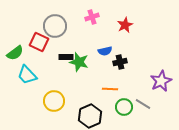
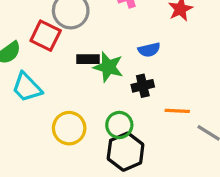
black cross: (120, 62) -> (143, 86), moved
orange line: (110, 89) -> (177, 111), moved
green circle: (124, 107) -> (119, 125), moved

